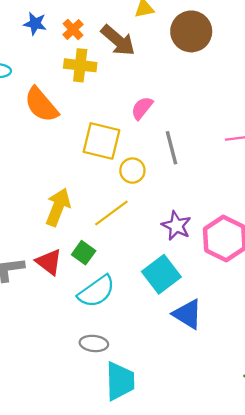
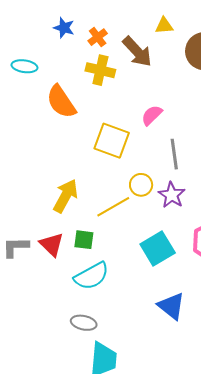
yellow circle: (132, 171) -> (141, 185), moved
purple star: (176, 226) -> (172, 195), moved
green square: (84, 253) -> (84, 240), turned -35
cyan square: (161, 274) -> (158, 249), moved

